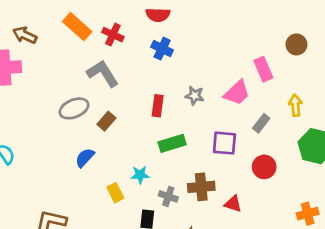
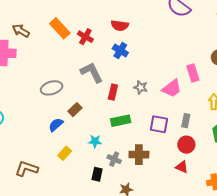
gray L-shape: (103, 73) -> (92, 72), moved
brown rectangle: (106, 121) -> (75, 110), moved
gray rectangle: (261, 123) -> (186, 121), moved, turned -32
yellow rectangle: (115, 193) -> (65, 153), moved, turned 64
red triangle: (233, 204) -> (182, 167), moved

